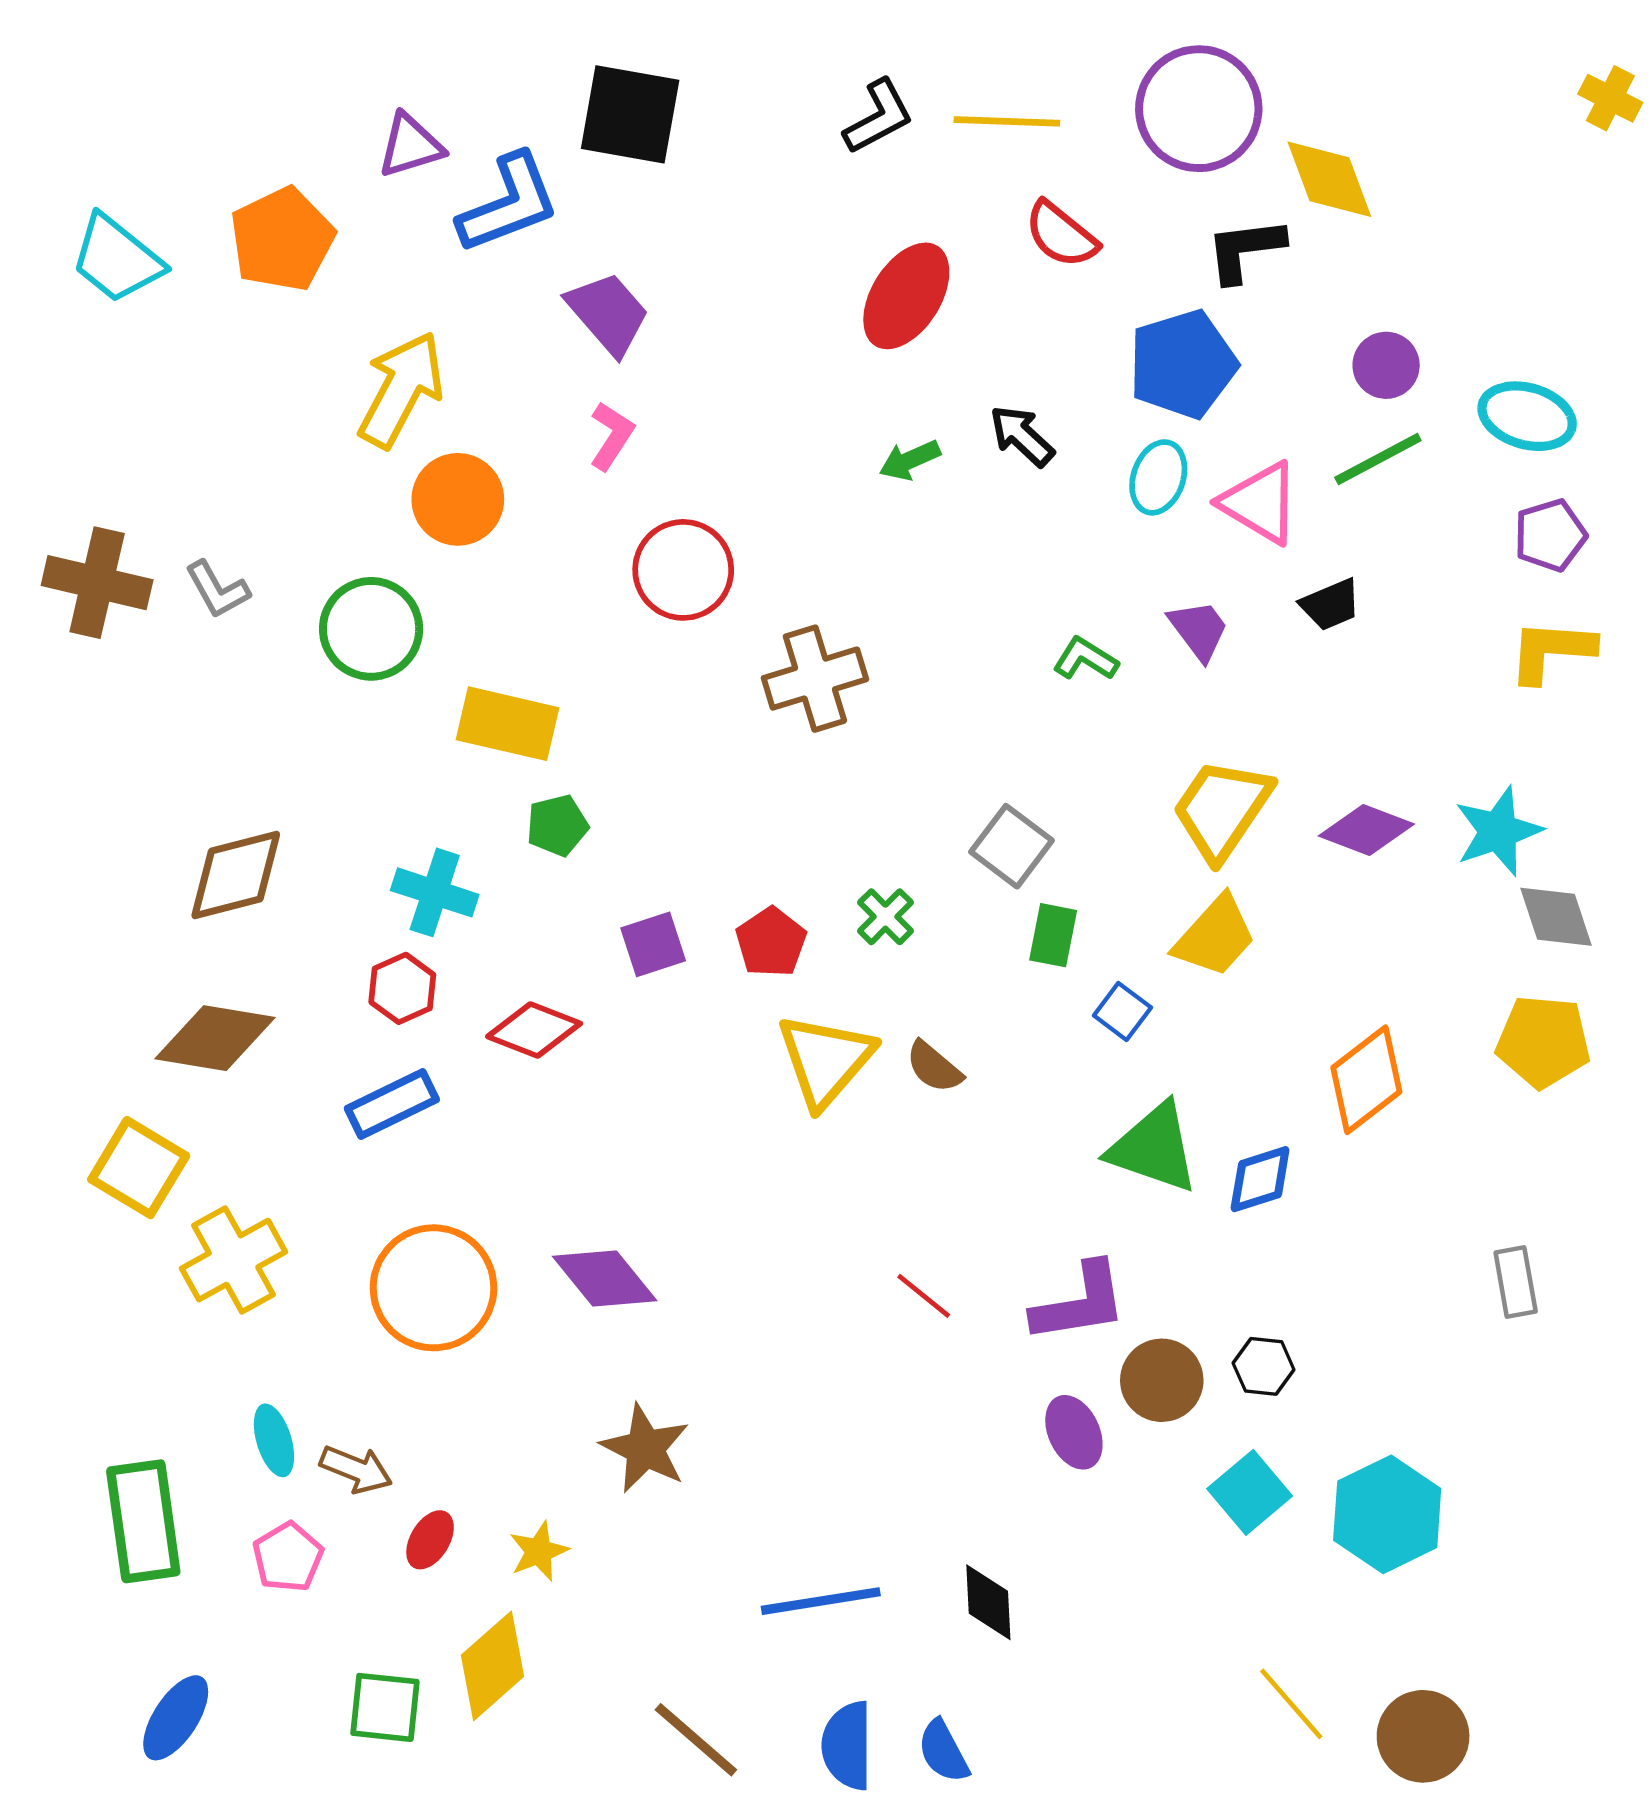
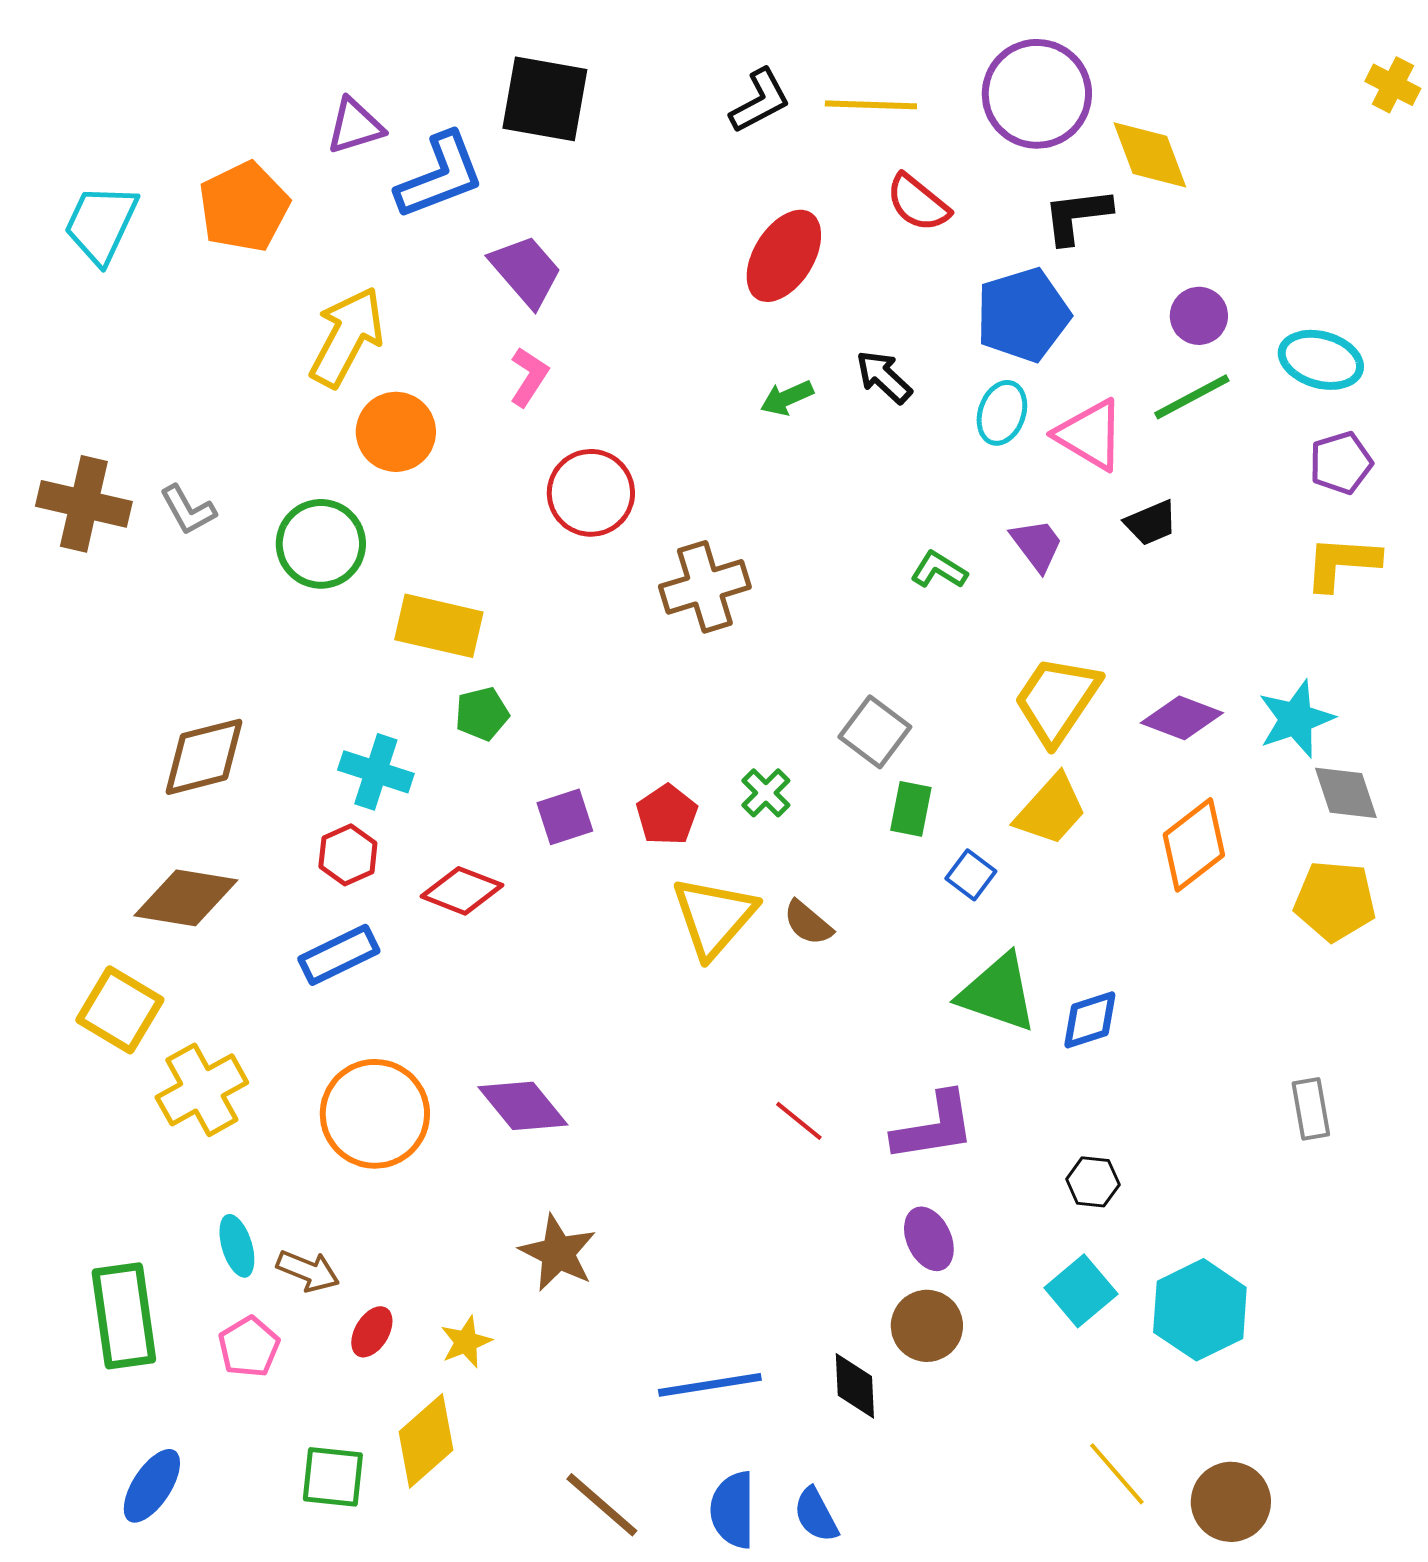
cyan trapezoid: (117, 259) -> (101, 224), turned 76
orange diamond: (1366, 1080) -> (1194, 845), moved
brown circle: (1162, 1380) -> (927, 1326), moved

